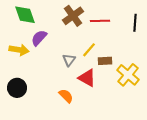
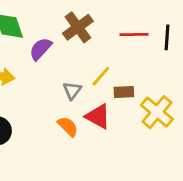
red line: (100, 21) -> (134, 34), moved
purple semicircle: (39, 38) -> (41, 49), moved
orange semicircle: (66, 96) -> (68, 126), moved

